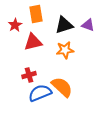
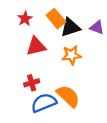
orange rectangle: (36, 14) -> (56, 19), moved, turned -30
red star: (15, 25) -> (25, 19), moved

